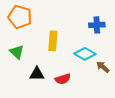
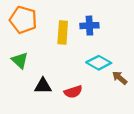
blue cross: (97, 25) -> (89, 26), moved
yellow rectangle: (53, 41) -> (63, 33), moved

